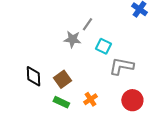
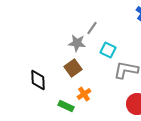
brown square: (62, 79) -> (73, 68), moved
orange cross: (90, 99) -> (84, 94), moved

